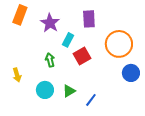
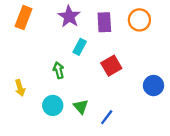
purple star: (50, 23) -> (69, 16), moved
orange circle: (119, 44) -> (139, 20), moved, size x0.7
red square: (82, 56) -> (111, 66), moved
green triangle: (69, 91) -> (81, 107), turned -40

